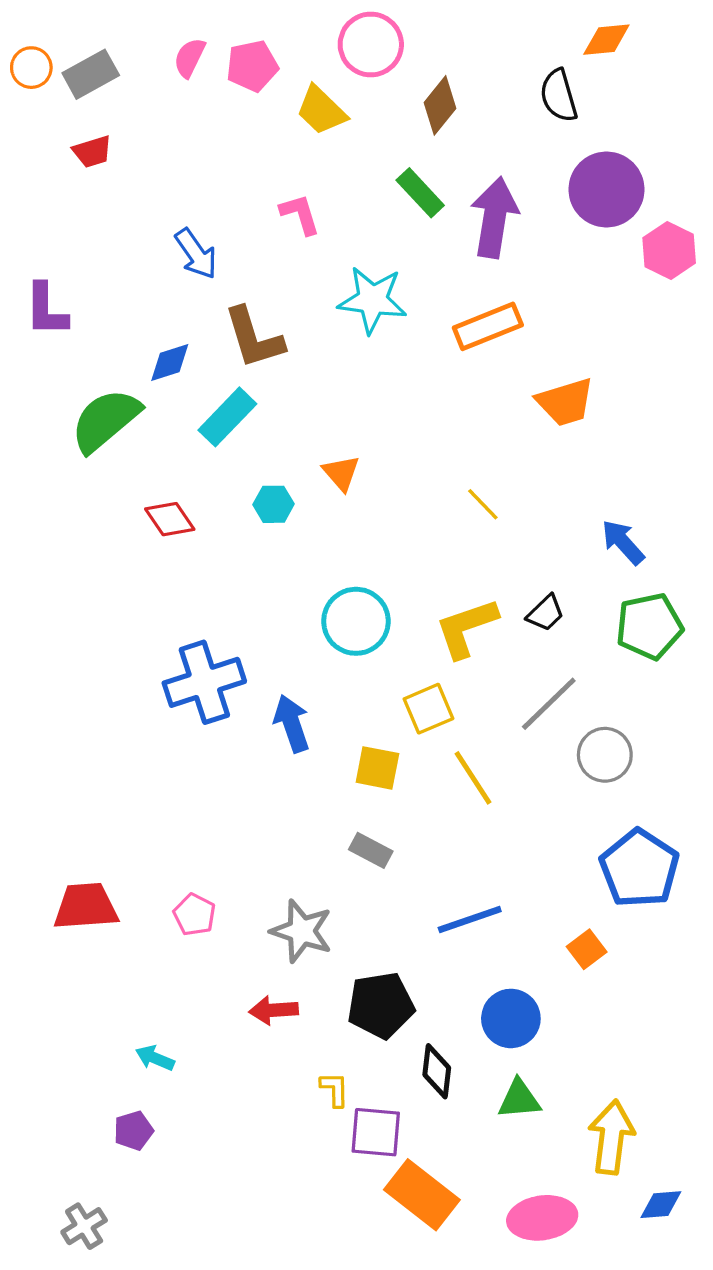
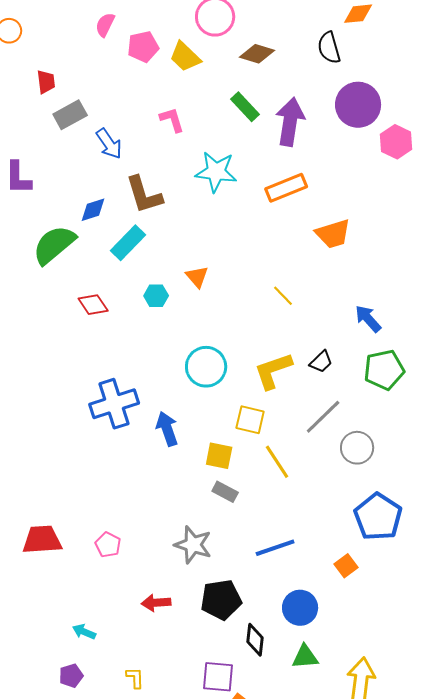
pink pentagon: (252, 66) -> (143, 47), moved
gray rectangle: (91, 74) -> (70, 115), moved
brown diamond: (440, 105) -> (257, 54), turned 68
red trapezoid: (92, 152) -> (46, 82), turned -80
yellow square: (428, 709) -> (250, 420), turned 36
gray rectangle: (371, 850) -> (225, 492), moved
gray star: (302, 931) -> (193, 545), moved
yellow L-shape: (335, 1089) -> (135, 678), moved

